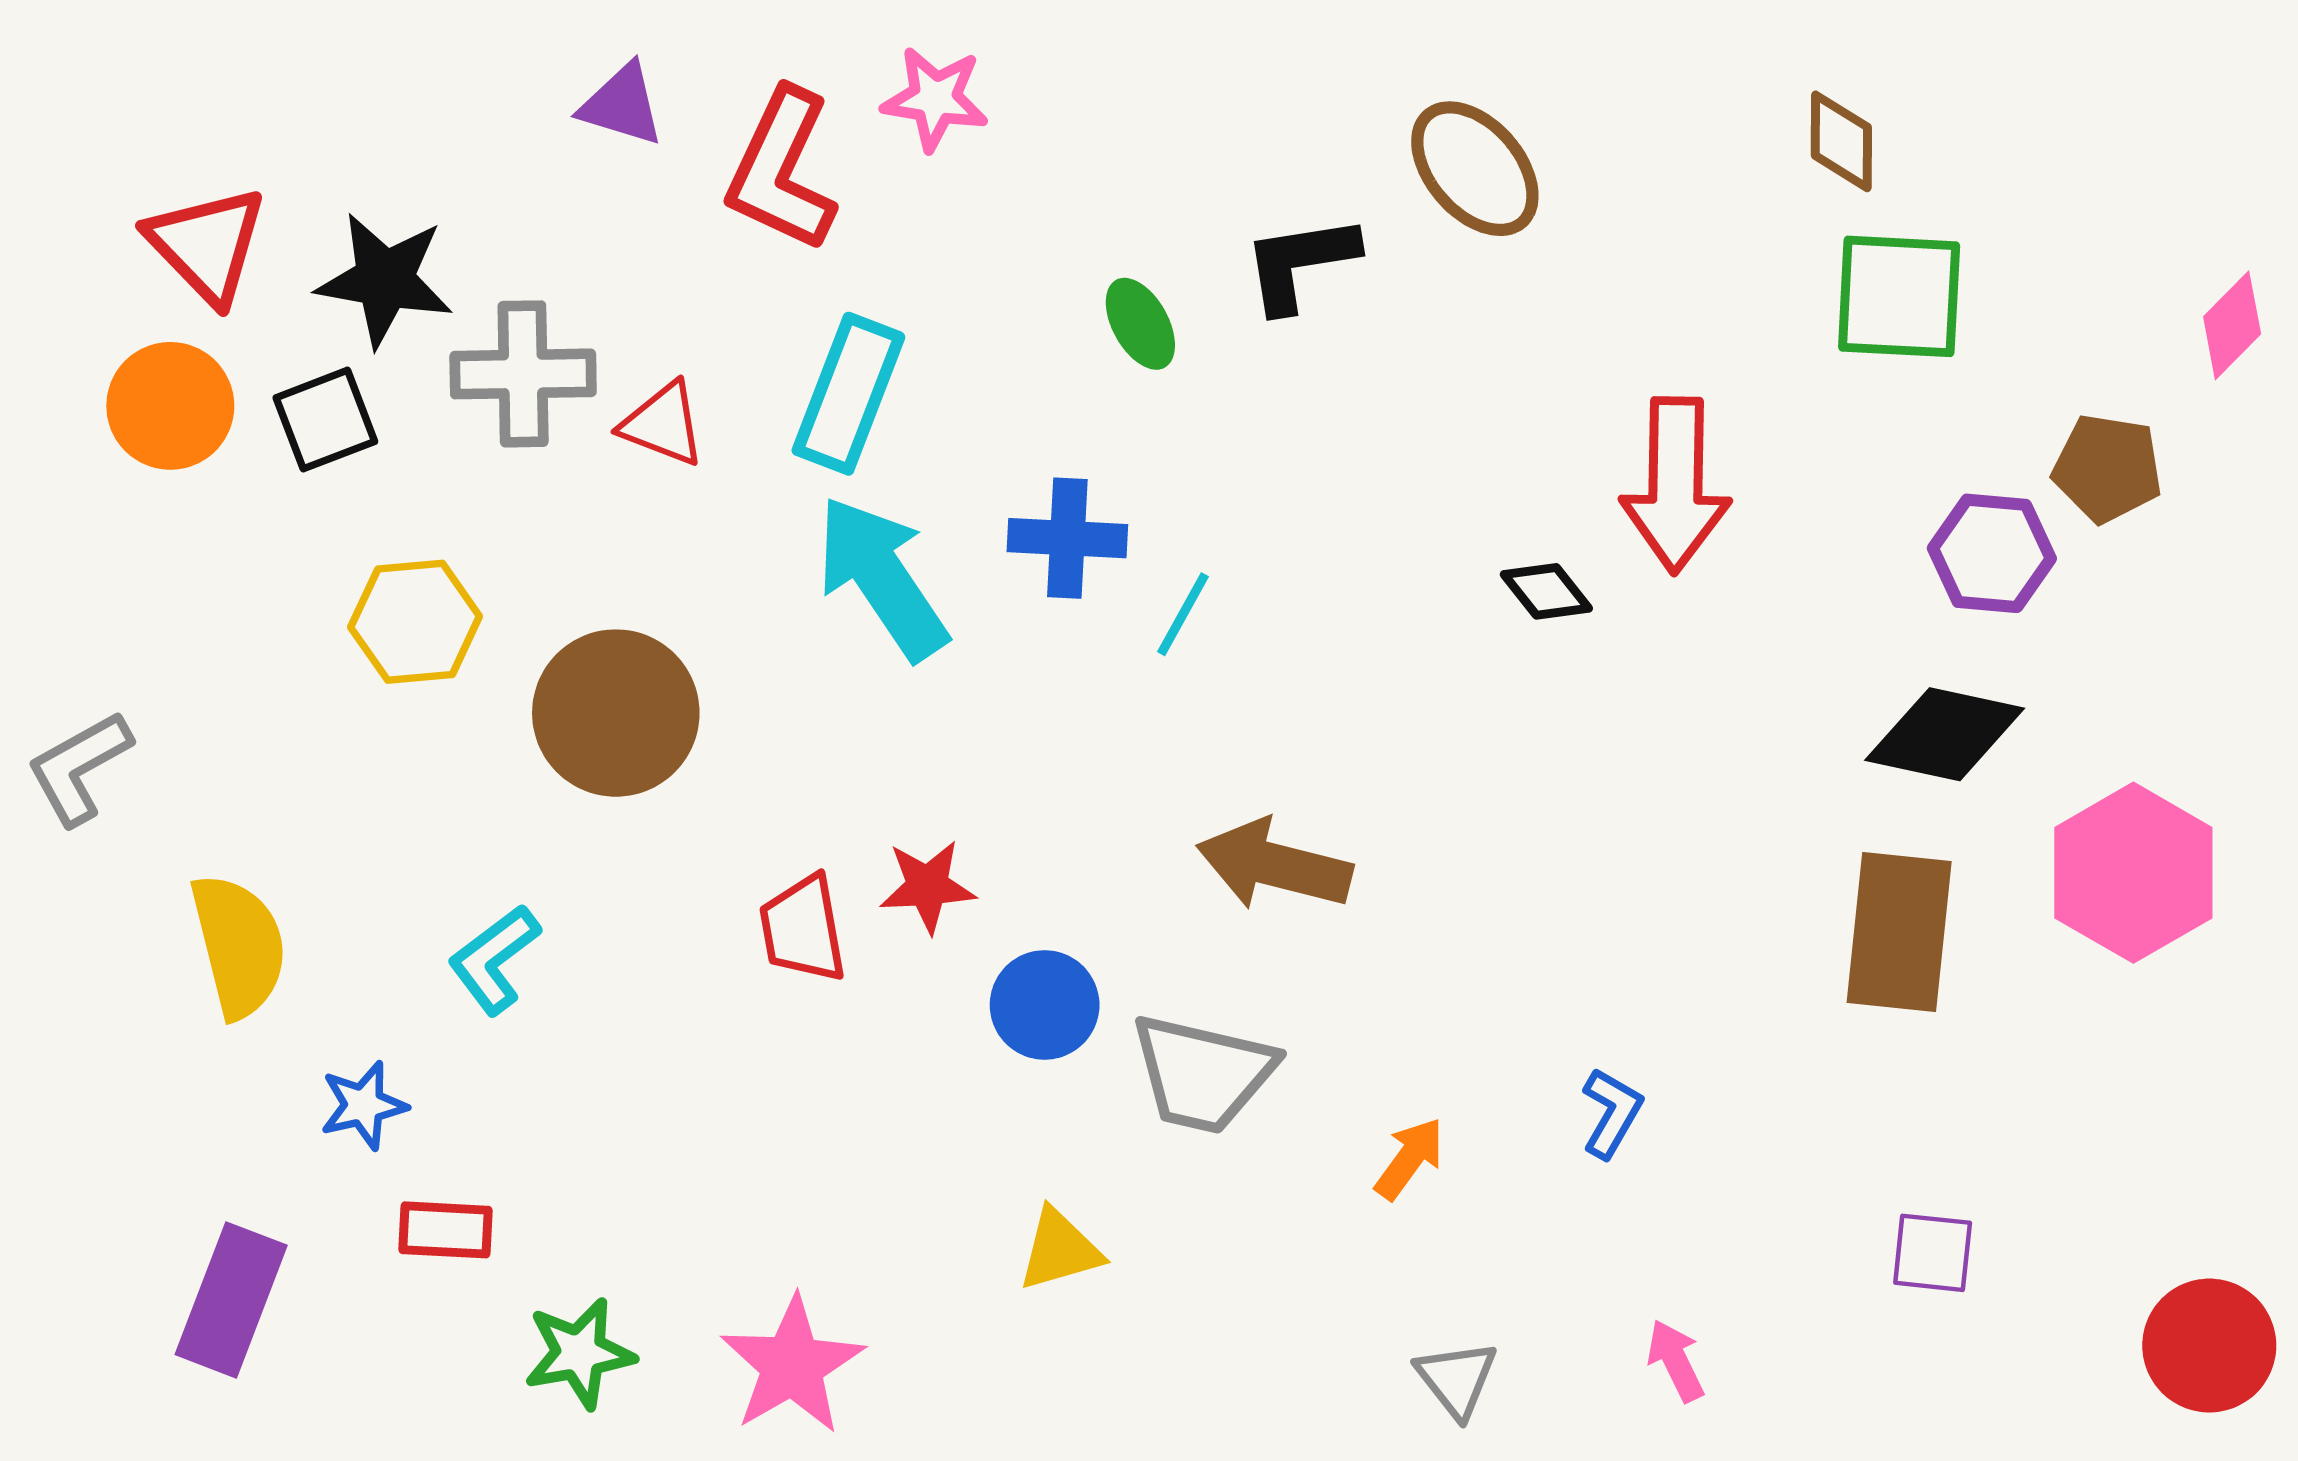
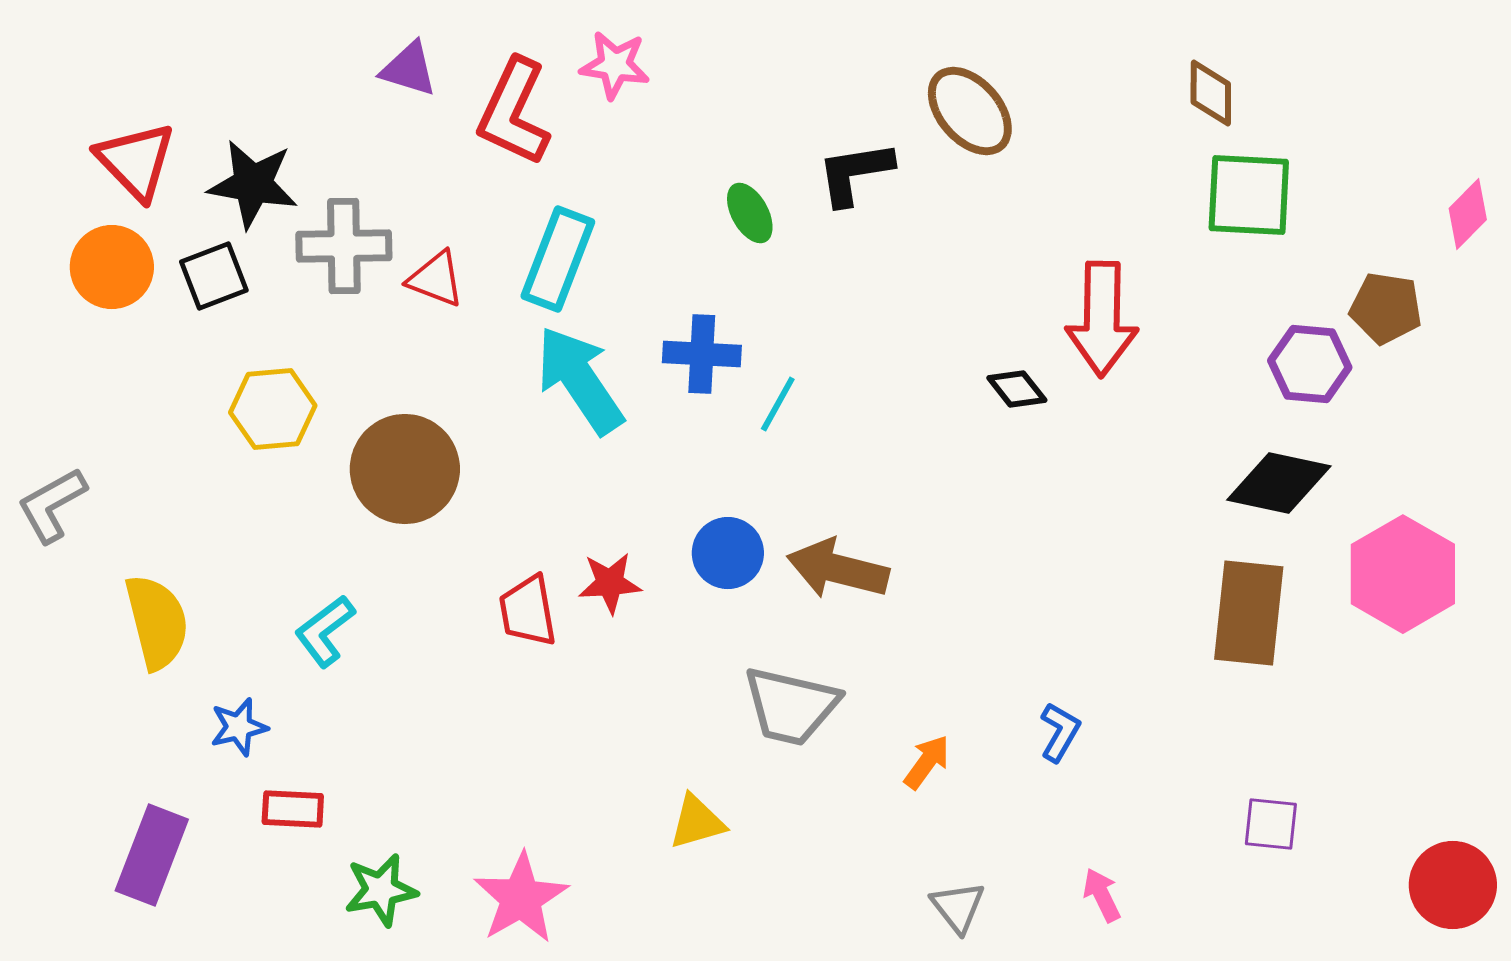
blue circle: (1045, 1005) -> (728, 553), moved

